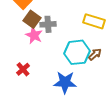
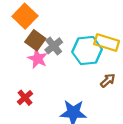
gray cross: (48, 24) -> (54, 46), turned -35
cyan hexagon: (77, 52) -> (87, 51), moved

